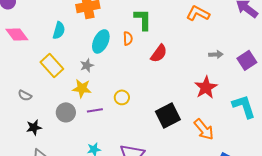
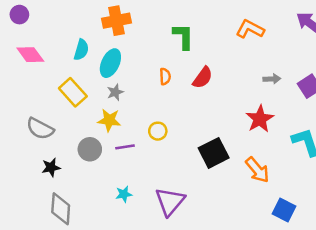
orange semicircle: (128, 38) -> (165, 76), moved
cyan ellipse: (101, 41) -> (110, 63), moved
gray semicircle: (25, 95) -> (40, 129), size x1.6

